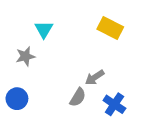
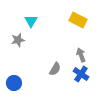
gray arrow: (95, 77) -> (81, 55), moved, turned 104
blue circle: (17, 99) -> (14, 83), moved

